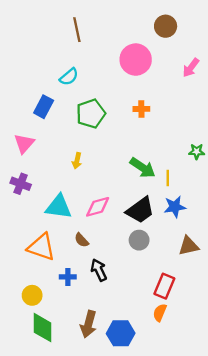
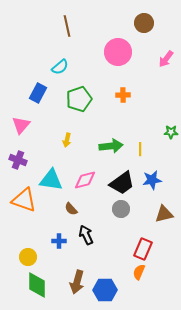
green arrow: (143, 168) -> (111, 146), moved, turned -40
yellow line: (168, 178) -> (140, 149), moved
orange triangle: (41, 247) -> (24, 200), moved

